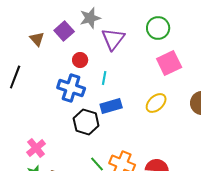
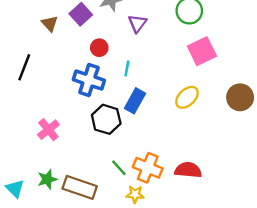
purple triangle: (113, 39) -> (137, 23), size x0.7
blue rectangle: (111, 106) -> (135, 101), turned -45
pink cross: (36, 148) -> (48, 130), moved

